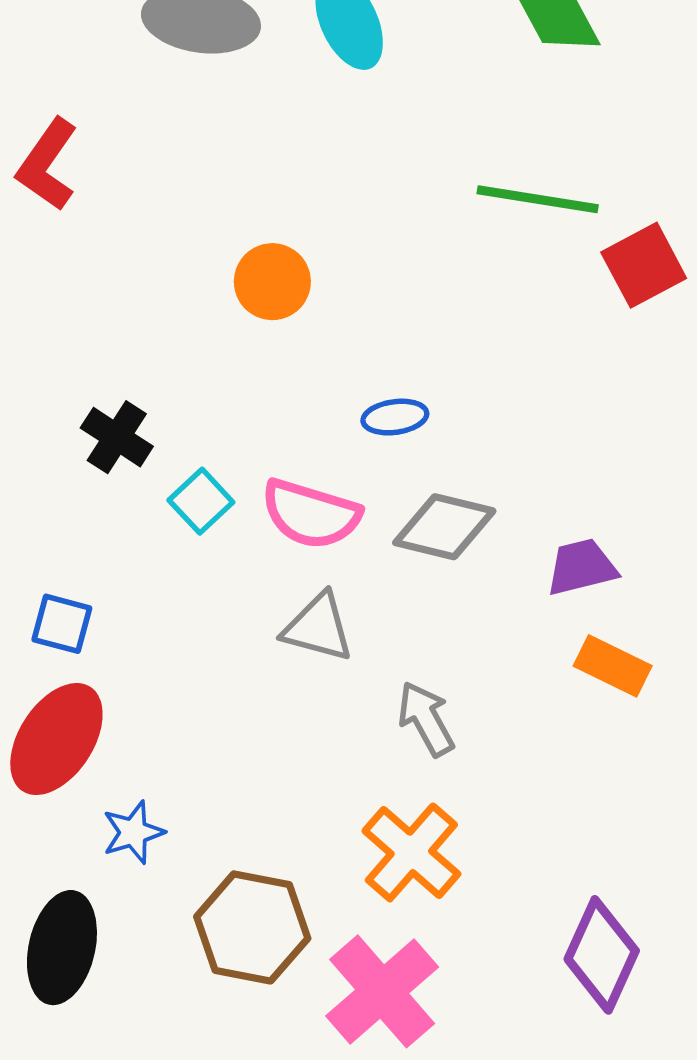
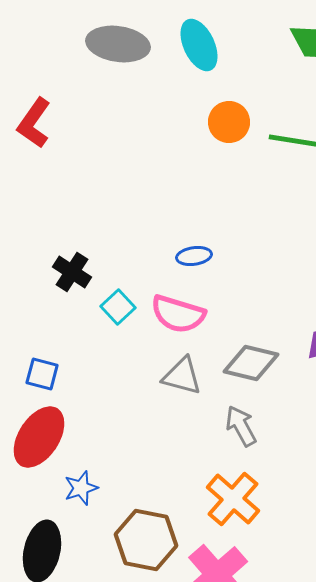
orange circle: (272, 282) -> (229, 122), moved
blue ellipse: (395, 417) -> (194, 256), moved
gray diamond: (444, 527) -> (251, 363), moved

